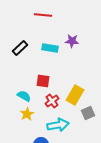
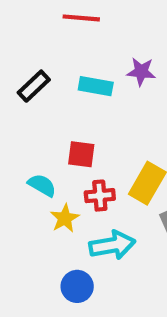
red cross: (52, 101) -> (100, 196), turned 32
yellow star: (27, 114) -> (65, 218), moved

